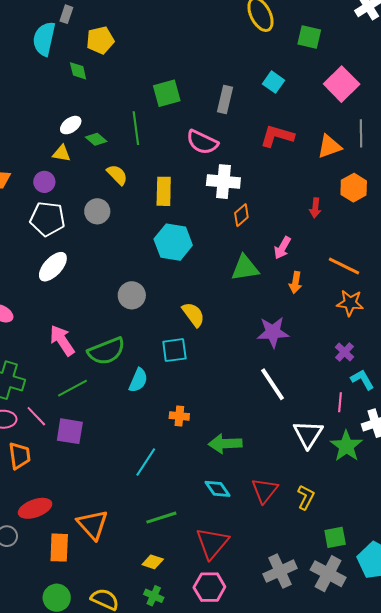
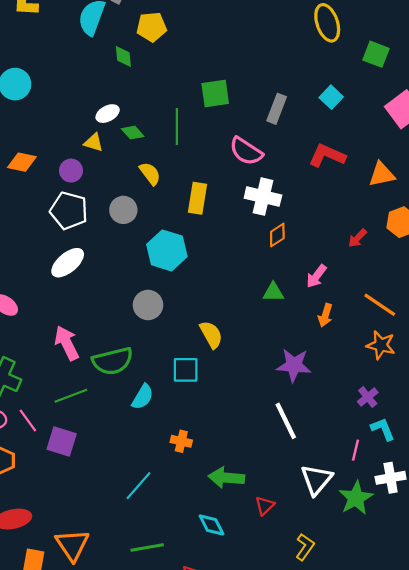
red arrow: (315, 208) -> (357, 238), turned 30
cyan hexagon: (173, 242) -> (167, 250), moved
green triangle: (245, 268) -> (273, 292), size x0.7
red triangle: (265, 490) -> (265, 506), moved, size x0.7

